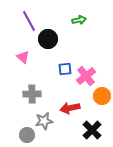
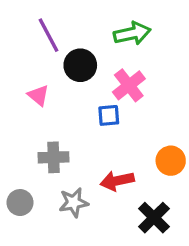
green arrow: (79, 20) -> (132, 33), size x1.5
pink cross: (86, 76) -> (129, 85), moved
gray circle: (27, 135) -> (20, 203), moved

